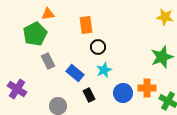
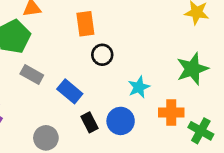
gray rectangle: (48, 61) -> (32, 74), turned -35
cyan star: (104, 70) -> (139, 87), moved
blue circle: (123, 93) -> (121, 121), moved

